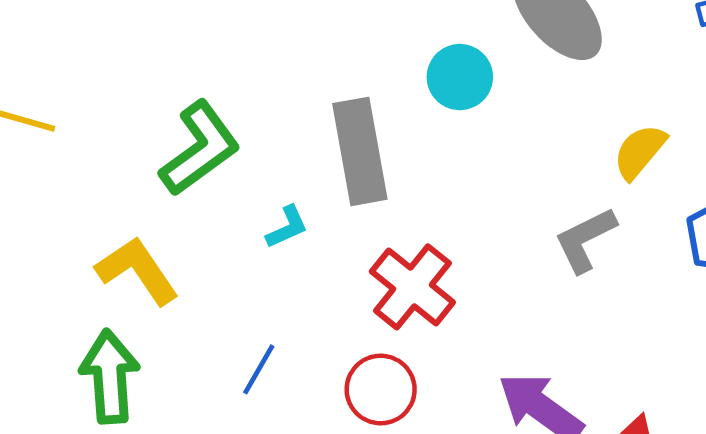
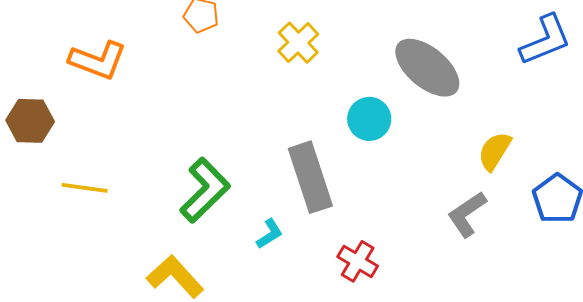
red cross: (412, 287) -> (358, 261), size x0.7

